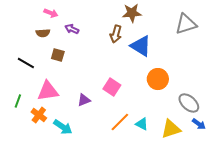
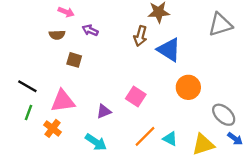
black line: (26, 63) -> (27, 86), moved
cyan arrow: (63, 127) -> (96, 142), moved

